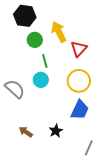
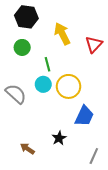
green circle: (35, 40) -> (22, 47), moved
red triangle: (79, 49) -> (94, 44), moved
yellow circle: (79, 81) -> (69, 86), moved
brown arrow: (26, 132) -> (27, 149), moved

